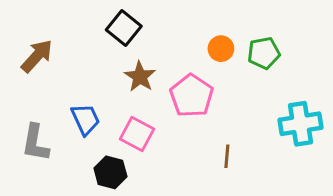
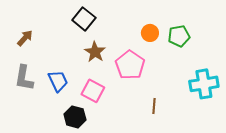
brown arrow: (37, 56) -> (25, 38), size x0.7
gray L-shape: (35, 143) -> (24, 78), moved

